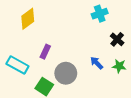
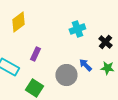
cyan cross: (100, 14) -> (77, 29), moved
gray circle: (66, 73) -> (66, 75), moved

